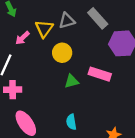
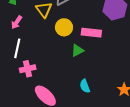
pink arrow: (22, 38) -> (17, 22), moved
pink rectangle: (100, 74) -> (91, 33), moved

